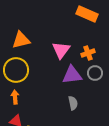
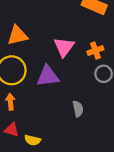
purple triangle: (72, 75) -> (48, 76), moved

